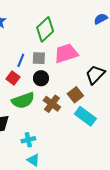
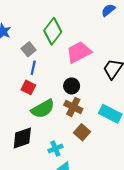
gray square: (39, 58) -> (29, 49), moved, turned -32
black circle: (41, 78) -> (72, 86), moved
brown square: (75, 95) -> (82, 132), moved

